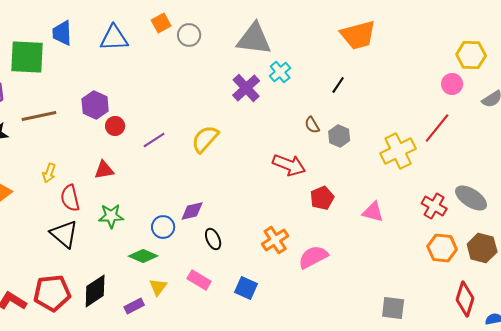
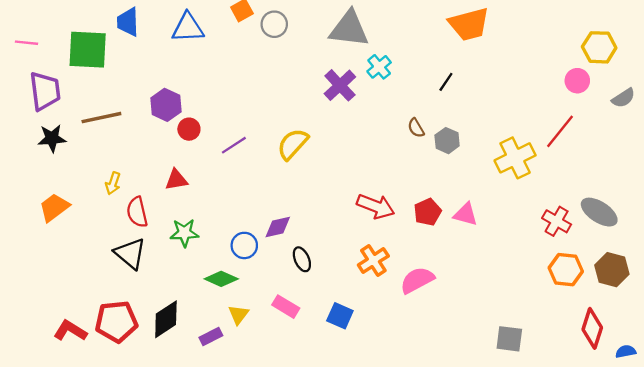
red arrow: (289, 165) -> (376, 206), moved
pink triangle: (373, 212) -> (466, 214), moved

